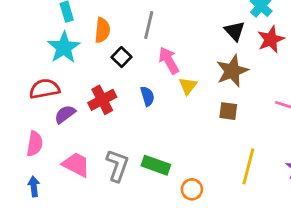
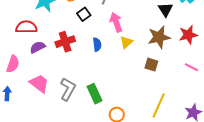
red star: (271, 39) -> (188, 35), moved
green rectangle: (156, 165) -> (95, 94), turned 36

